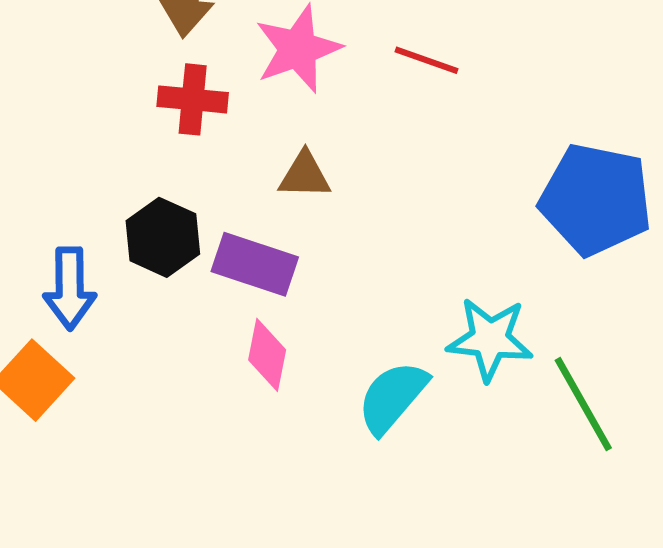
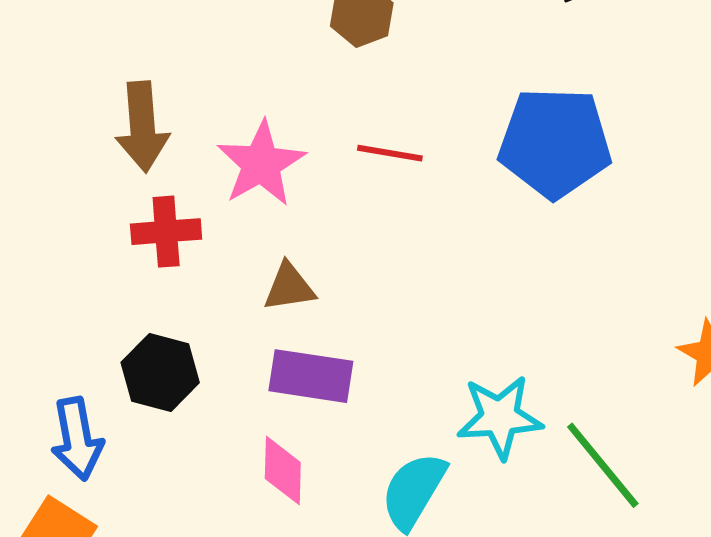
blue pentagon: (596, 199) -> (555, 143), moved
purple rectangle: (255, 264) -> (311, 376), moved

